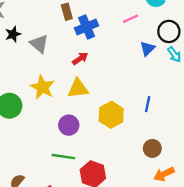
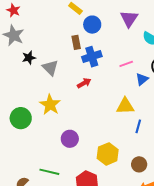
pink line: (130, 19) -> (126, 64), moved
yellow triangle: (78, 88) -> (125, 106), moved
yellow hexagon: (111, 115) -> (108, 154), moved
green line: (63, 157) -> (49, 172), moved

